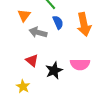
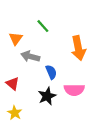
blue semicircle: (58, 22) -> (51, 72), moved
red triangle: (32, 60) -> (13, 84), moved

